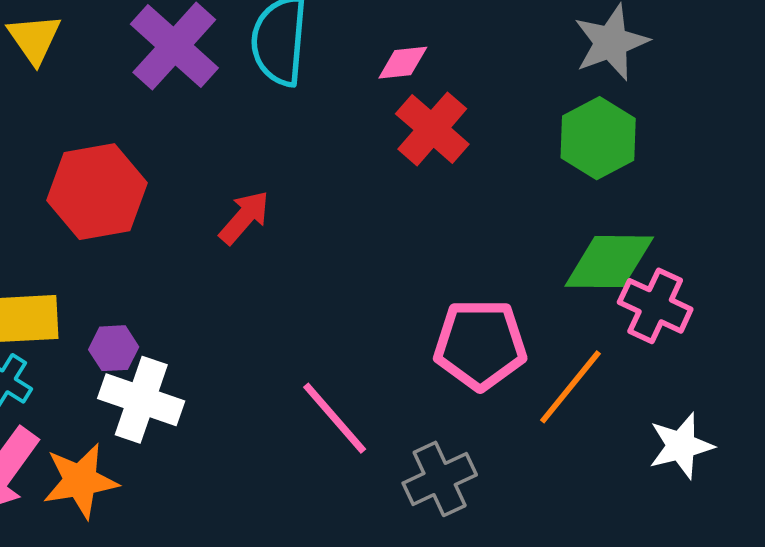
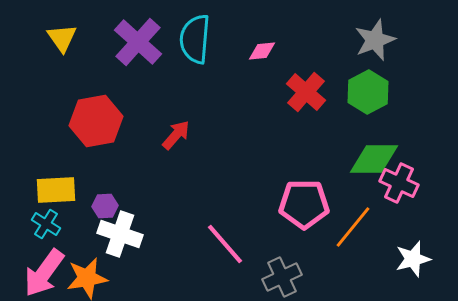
red cross: (432, 129) -> (306, 92), moved

